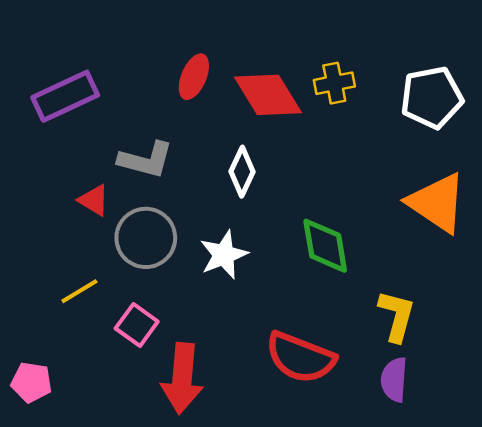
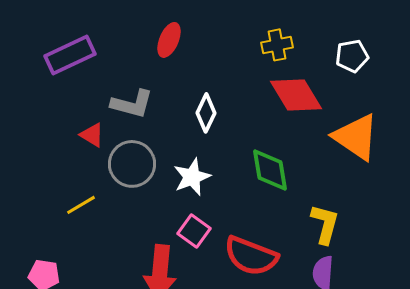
red diamond: (268, 95) -> (296, 95), moved
white pentagon: (432, 98) -> (352, 56), size x0.7
pink square: (137, 325) -> (194, 231), moved

